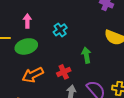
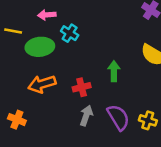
pink arrow: (27, 21) -> (47, 15), turned -104
cyan cross: (60, 30) -> (70, 33), moved, turned -32

